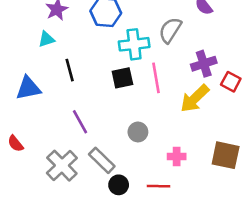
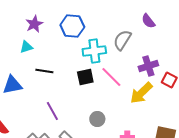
black line: (70, 70) -> (44, 71), turned -66
pink line: (156, 78) -> (111, 77), turned -35

